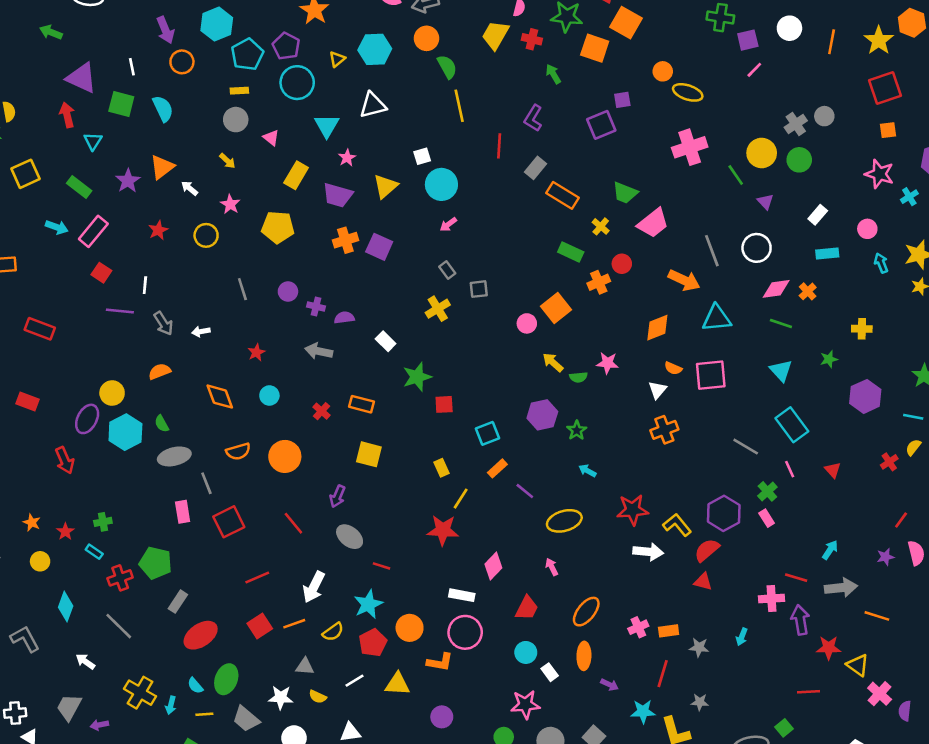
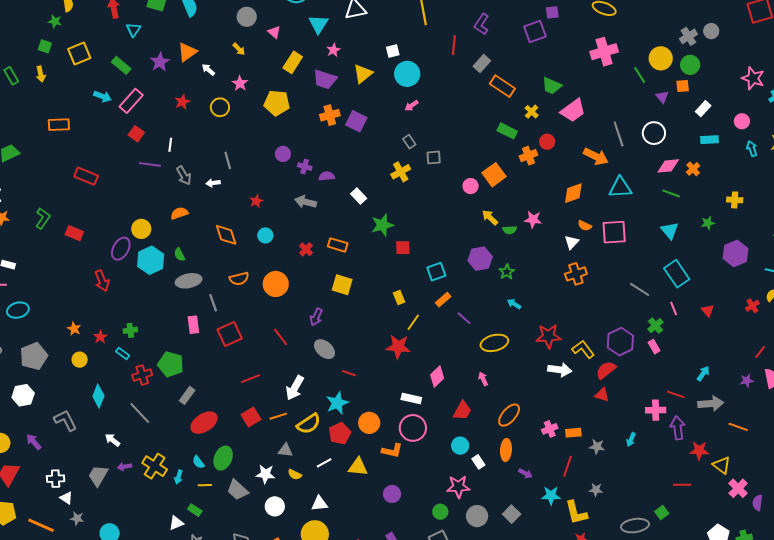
orange square: (888, 130) -> (683, 86), moved
gray line: (242, 289) -> (228, 161), moved
yellow semicircle: (333, 632) -> (309, 424), size x1.4
purple arrow: (99, 725) -> (124, 467), moved

